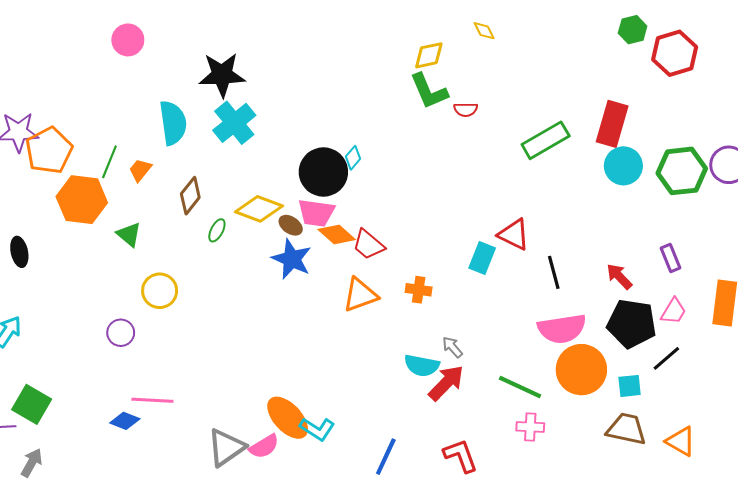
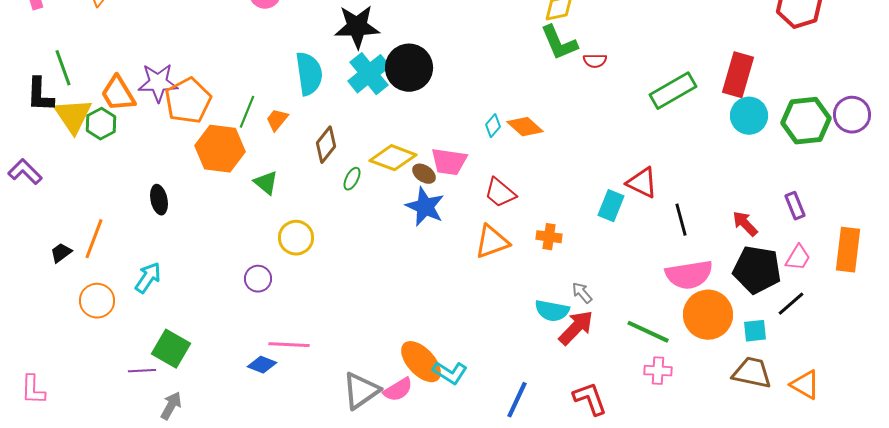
cyan diamond: (353, 158) -> (493, 126), moved
black circle: (323, 172) -> (409, 68), moved
orange diamond: (337, 234) -> (525, 127), moved

